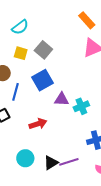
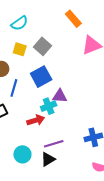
orange rectangle: (87, 20) -> (73, 19), moved
cyan cross: (81, 106) -> (49, 106), moved
purple line: (69, 162) -> (54, 144), moved

